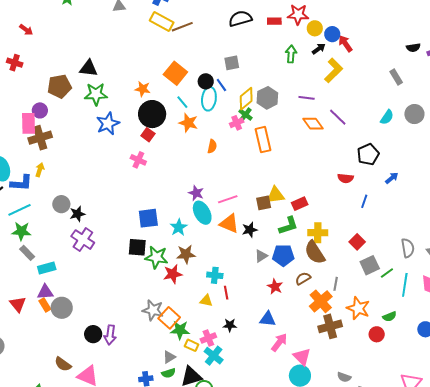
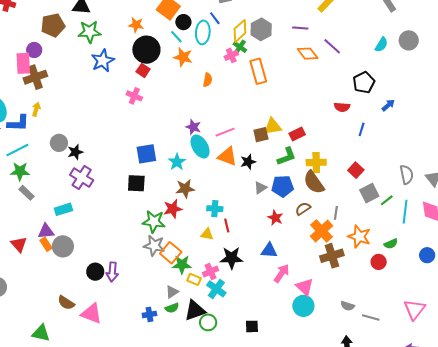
black circle: (206, 81) -> (183, 22), moved
green star: (156, 257) -> (154, 222), moved
cyan rectangle: (47, 268) -> (63, 209), moved
black star: (230, 325) -> (232, 258), size x1.6

